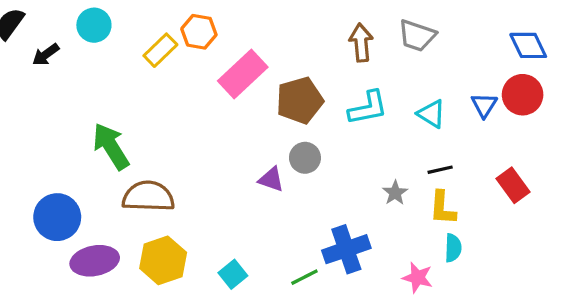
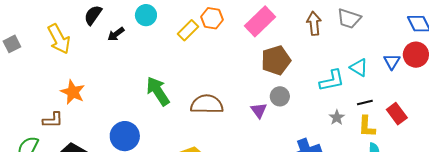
pink rectangle: (243, 74) -> (260, 21), moved
cyan L-shape: (368, 108) -> (332, 80), moved
purple triangle: (271, 179) -> (259, 110), turned 36
red rectangle: (513, 185) -> (397, 114), moved
brown semicircle: (148, 196) -> (207, 104), moved

